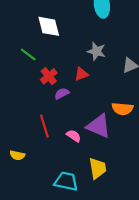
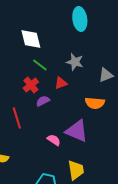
green line: (28, 55) -> (40, 65), moved
orange semicircle: (122, 109) -> (95, 103), moved
red line: (44, 126) -> (17, 118), moved

